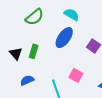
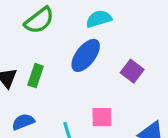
cyan semicircle: (71, 15) -> (99, 19), turned -49
pink square: (76, 75) -> (102, 117), turned -32

